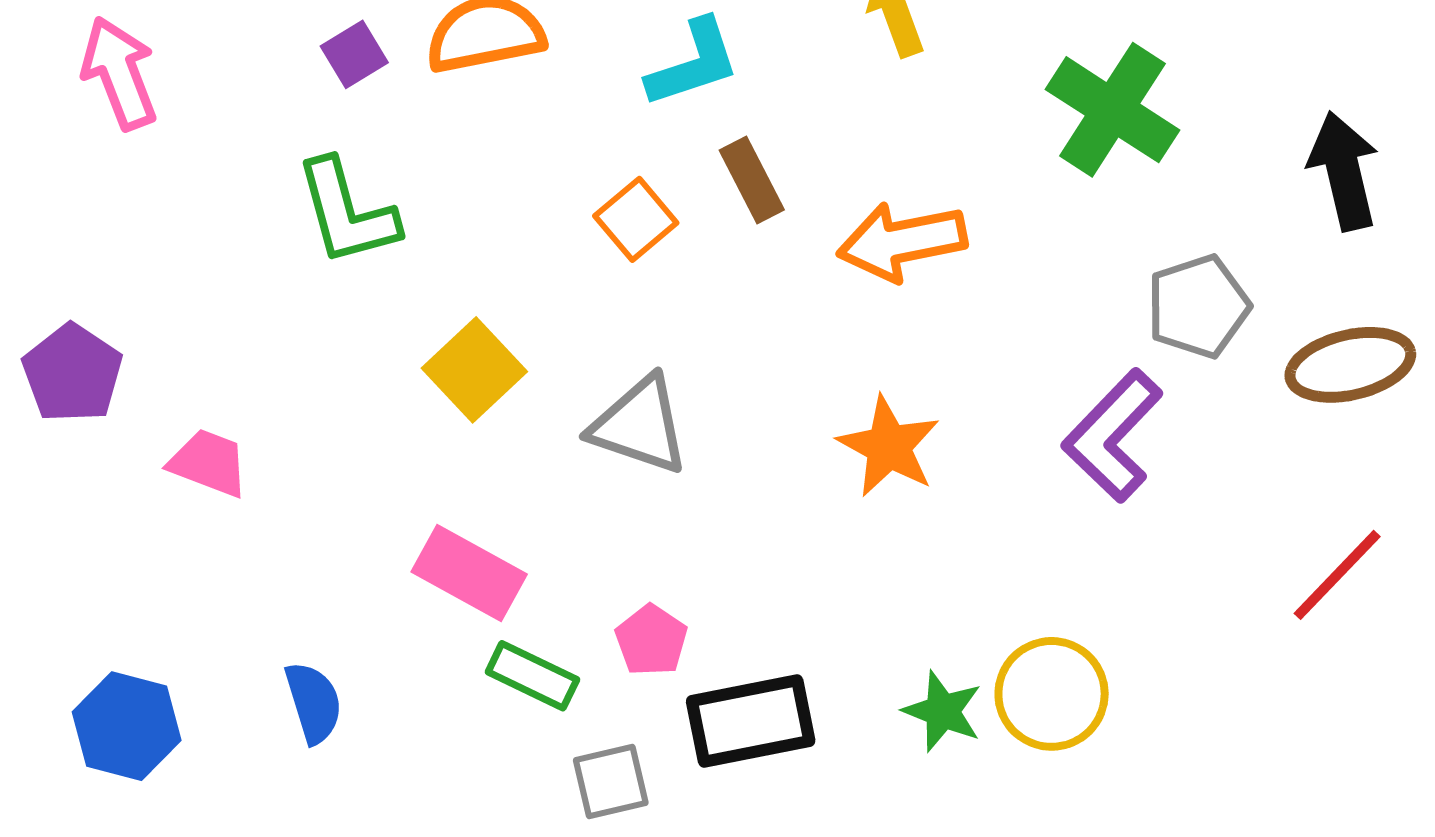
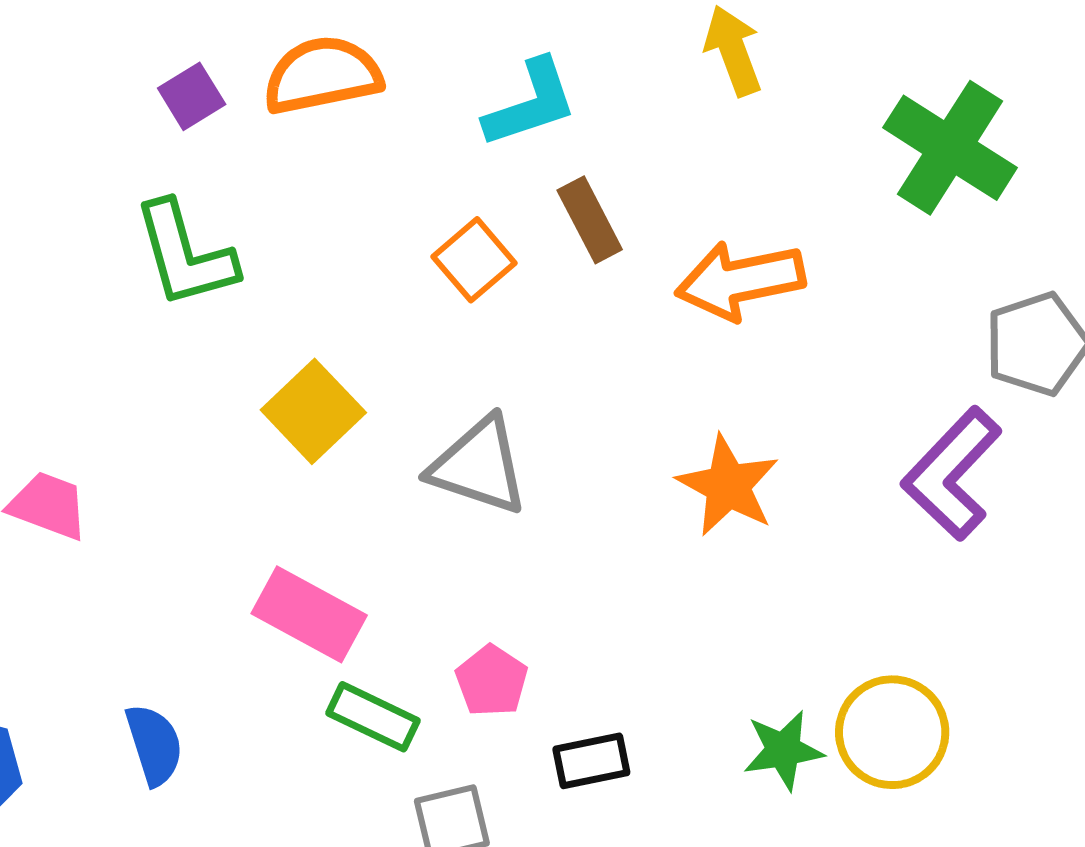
green star: (943, 711) -> (783, 750), turned -30
black rectangle: (751, 721) -> (591, 761), size x0.6

